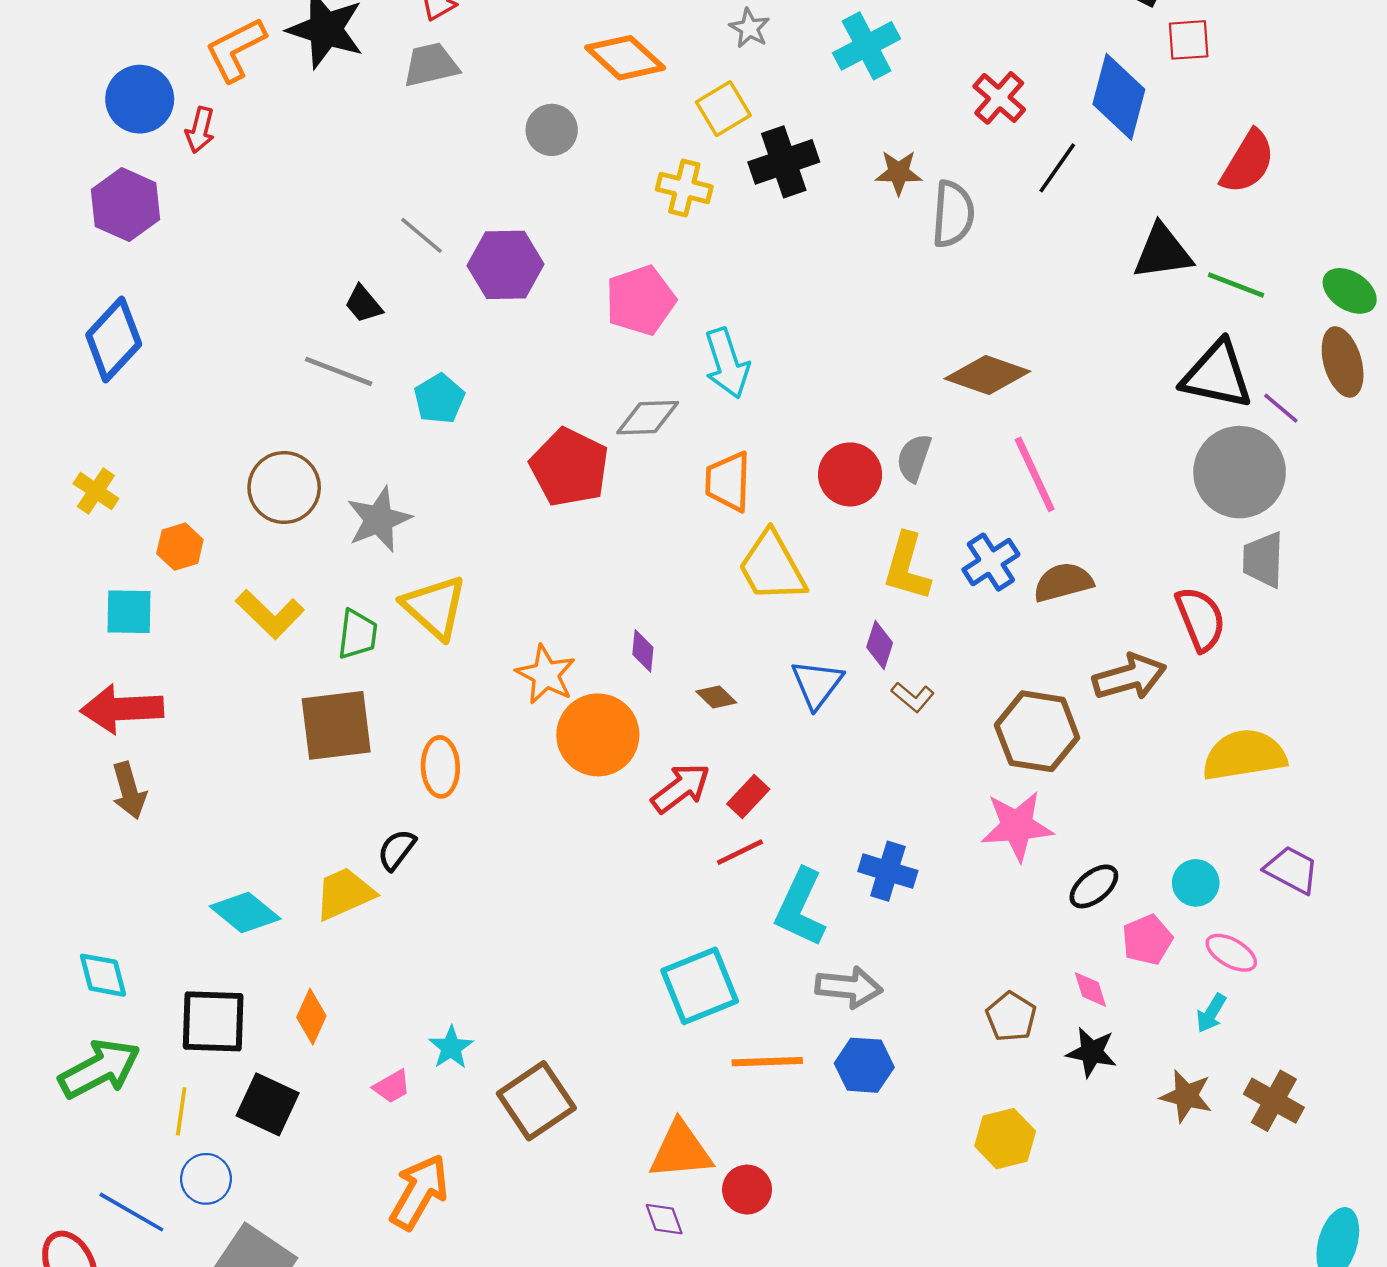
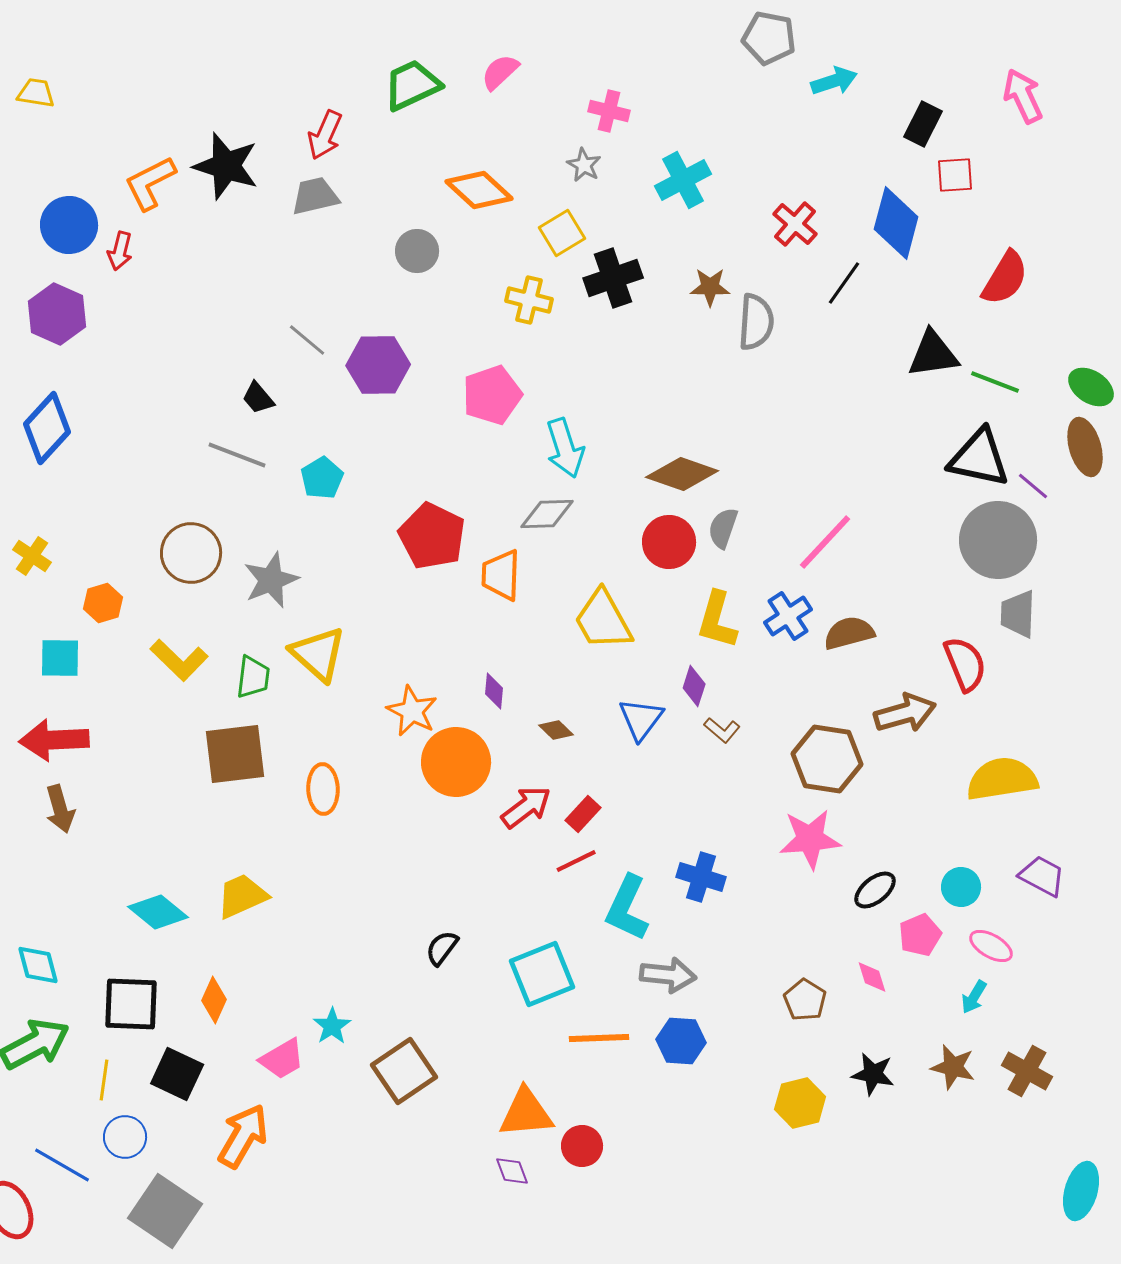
brown diamond: (987, 375) -> (682, 474), moved
gray diamond: (648, 418) -> (547, 514), moved
pink line: (1035, 474) -> (825, 542), turned 68
orange trapezoid: (728, 482) -> (501, 575), moved
black semicircle: (397, 850) -> (442, 948), moved
black star: (1092, 1052) -> (873, 1074), moved
pink trapezoid: (392, 1087) -> (282, 1059), size x1.4
orange arrow: (419, 1192) -> (243, 1136), moved

